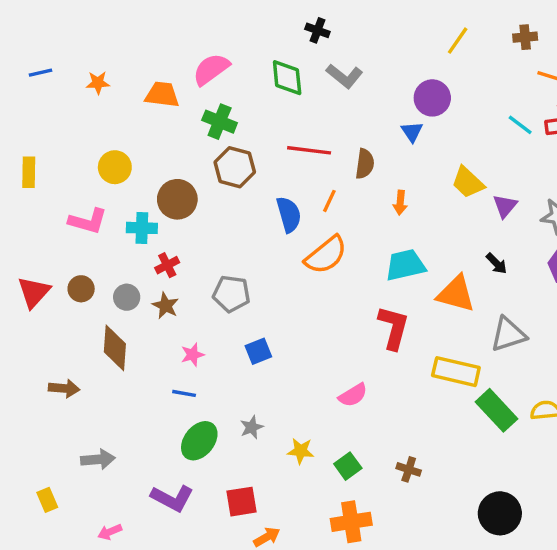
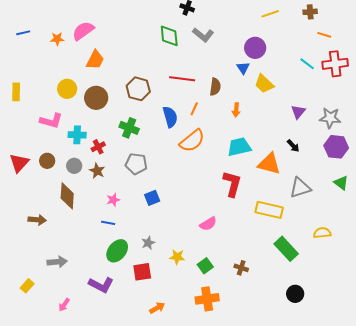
yellow line: (458, 41) -> (270, 14), turned 36
pink semicircle: (211, 69) -> (83, 31), moved
orange trapezoid: (162, 95) -> (95, 60), moved, turned 110
green cross: (220, 122) -> (129, 128), moved
yellow trapezoid: (468, 182) -> (264, 84), moved
brown circle: (177, 199) -> (96, 98), moved
cyan cross: (142, 228) -> (77, 135), moved
green rectangle: (496, 410) -> (286, 249), moved
yellow rectangle: (47, 500) -> (27, 286), turned 64
red square: (241, 502) -> (142, 272), moved
black circle: (500, 513) -> (295, 294), size x0.7
pink arrow: (110, 532) -> (64, 305), turned -32

